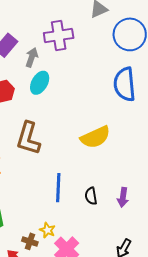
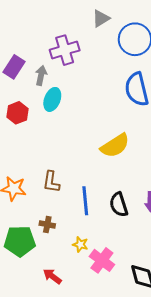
brown L-shape: (28, 138) -> (51, 182), moved, size x0.7
black semicircle: (91, 196) -> (119, 205), size x1.4
brown cross: (30, 241) -> (47, 225), moved

